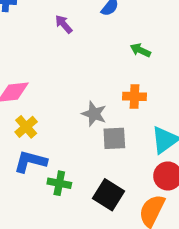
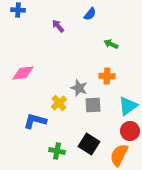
yellow cross: (26, 127) -> (59, 103), moved
green cross: (59, 183) -> (57, 151), moved

